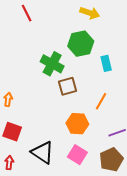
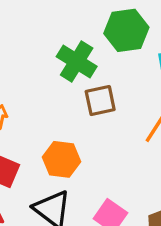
orange hexagon: (77, 124) -> (61, 159), moved

